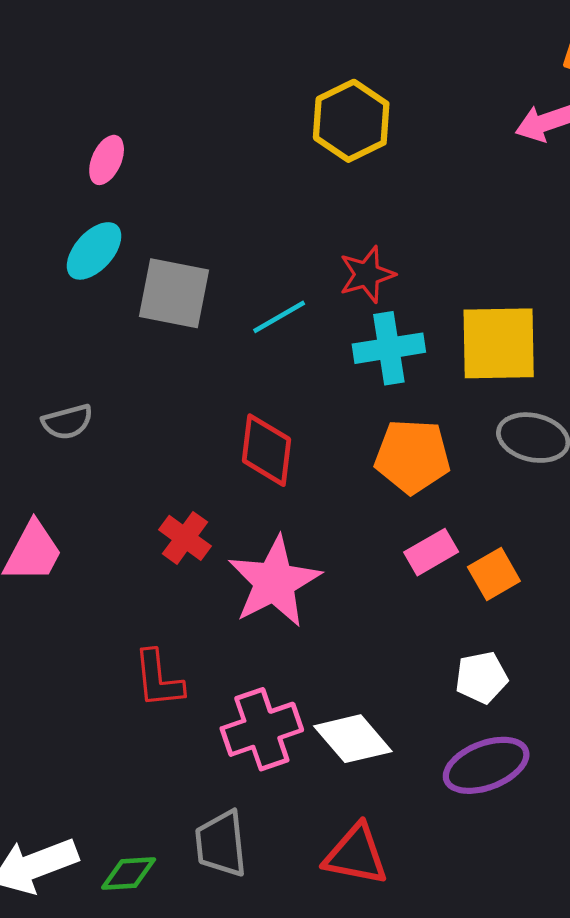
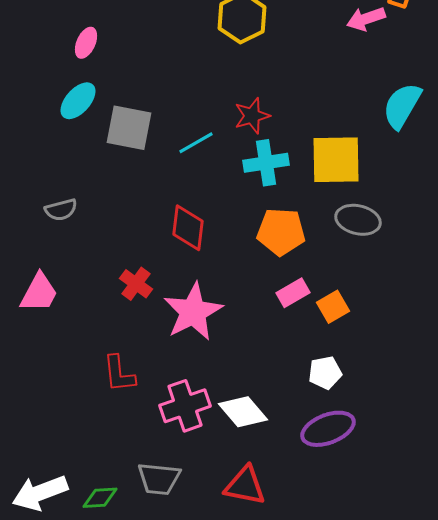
gray trapezoid: (221, 844) -> (159, 479), turned -78

